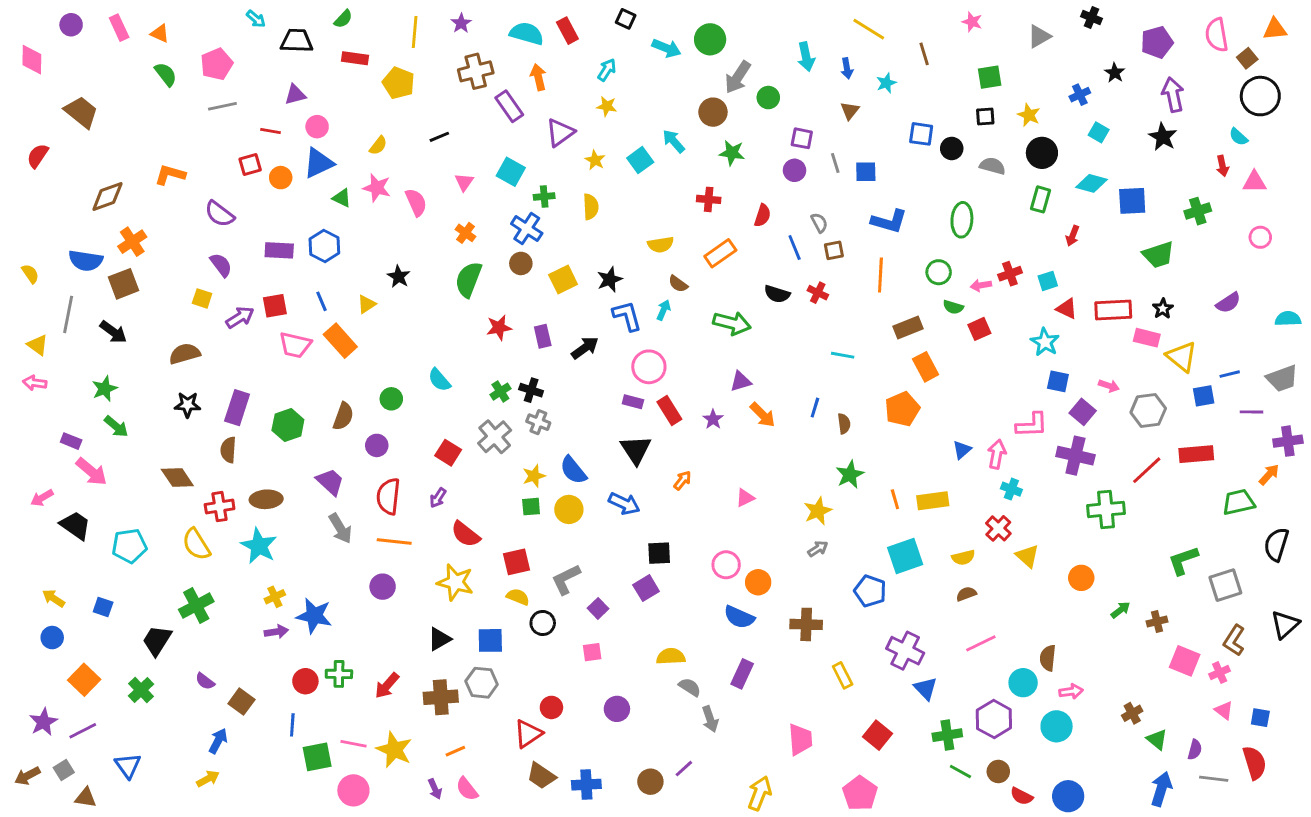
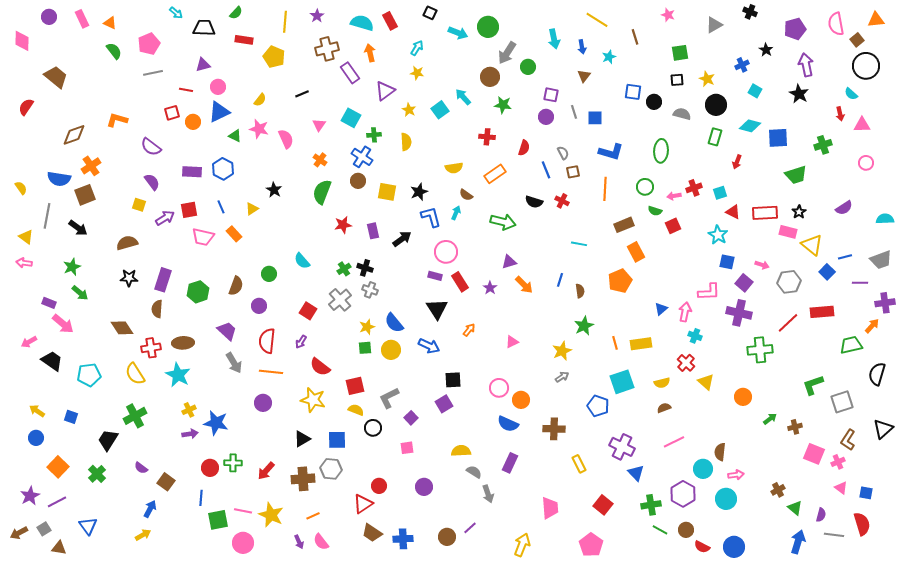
yellow square: (563, 279) -> (387, 192), turned 36
orange rectangle: (340, 341) -> (234, 234), size x0.7
blue square: (1204, 396) -> (827, 272), turned -35

